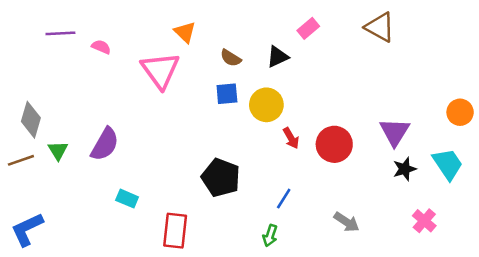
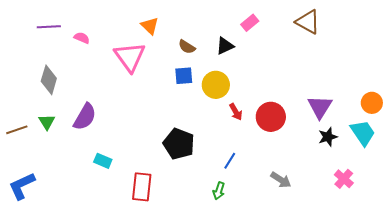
orange circle: (460, 112) -> (372, 103), moved
gray diamond: (31, 120) -> (49, 80), moved

